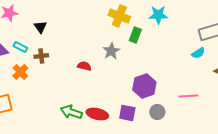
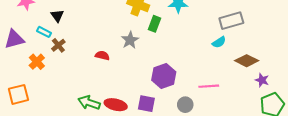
cyan rectangle: (20, 47) -> (44, 32), moved
brown cross: (41, 56) -> (58, 45), turned -32
gray circle: (157, 112) -> (185, 105), moved

